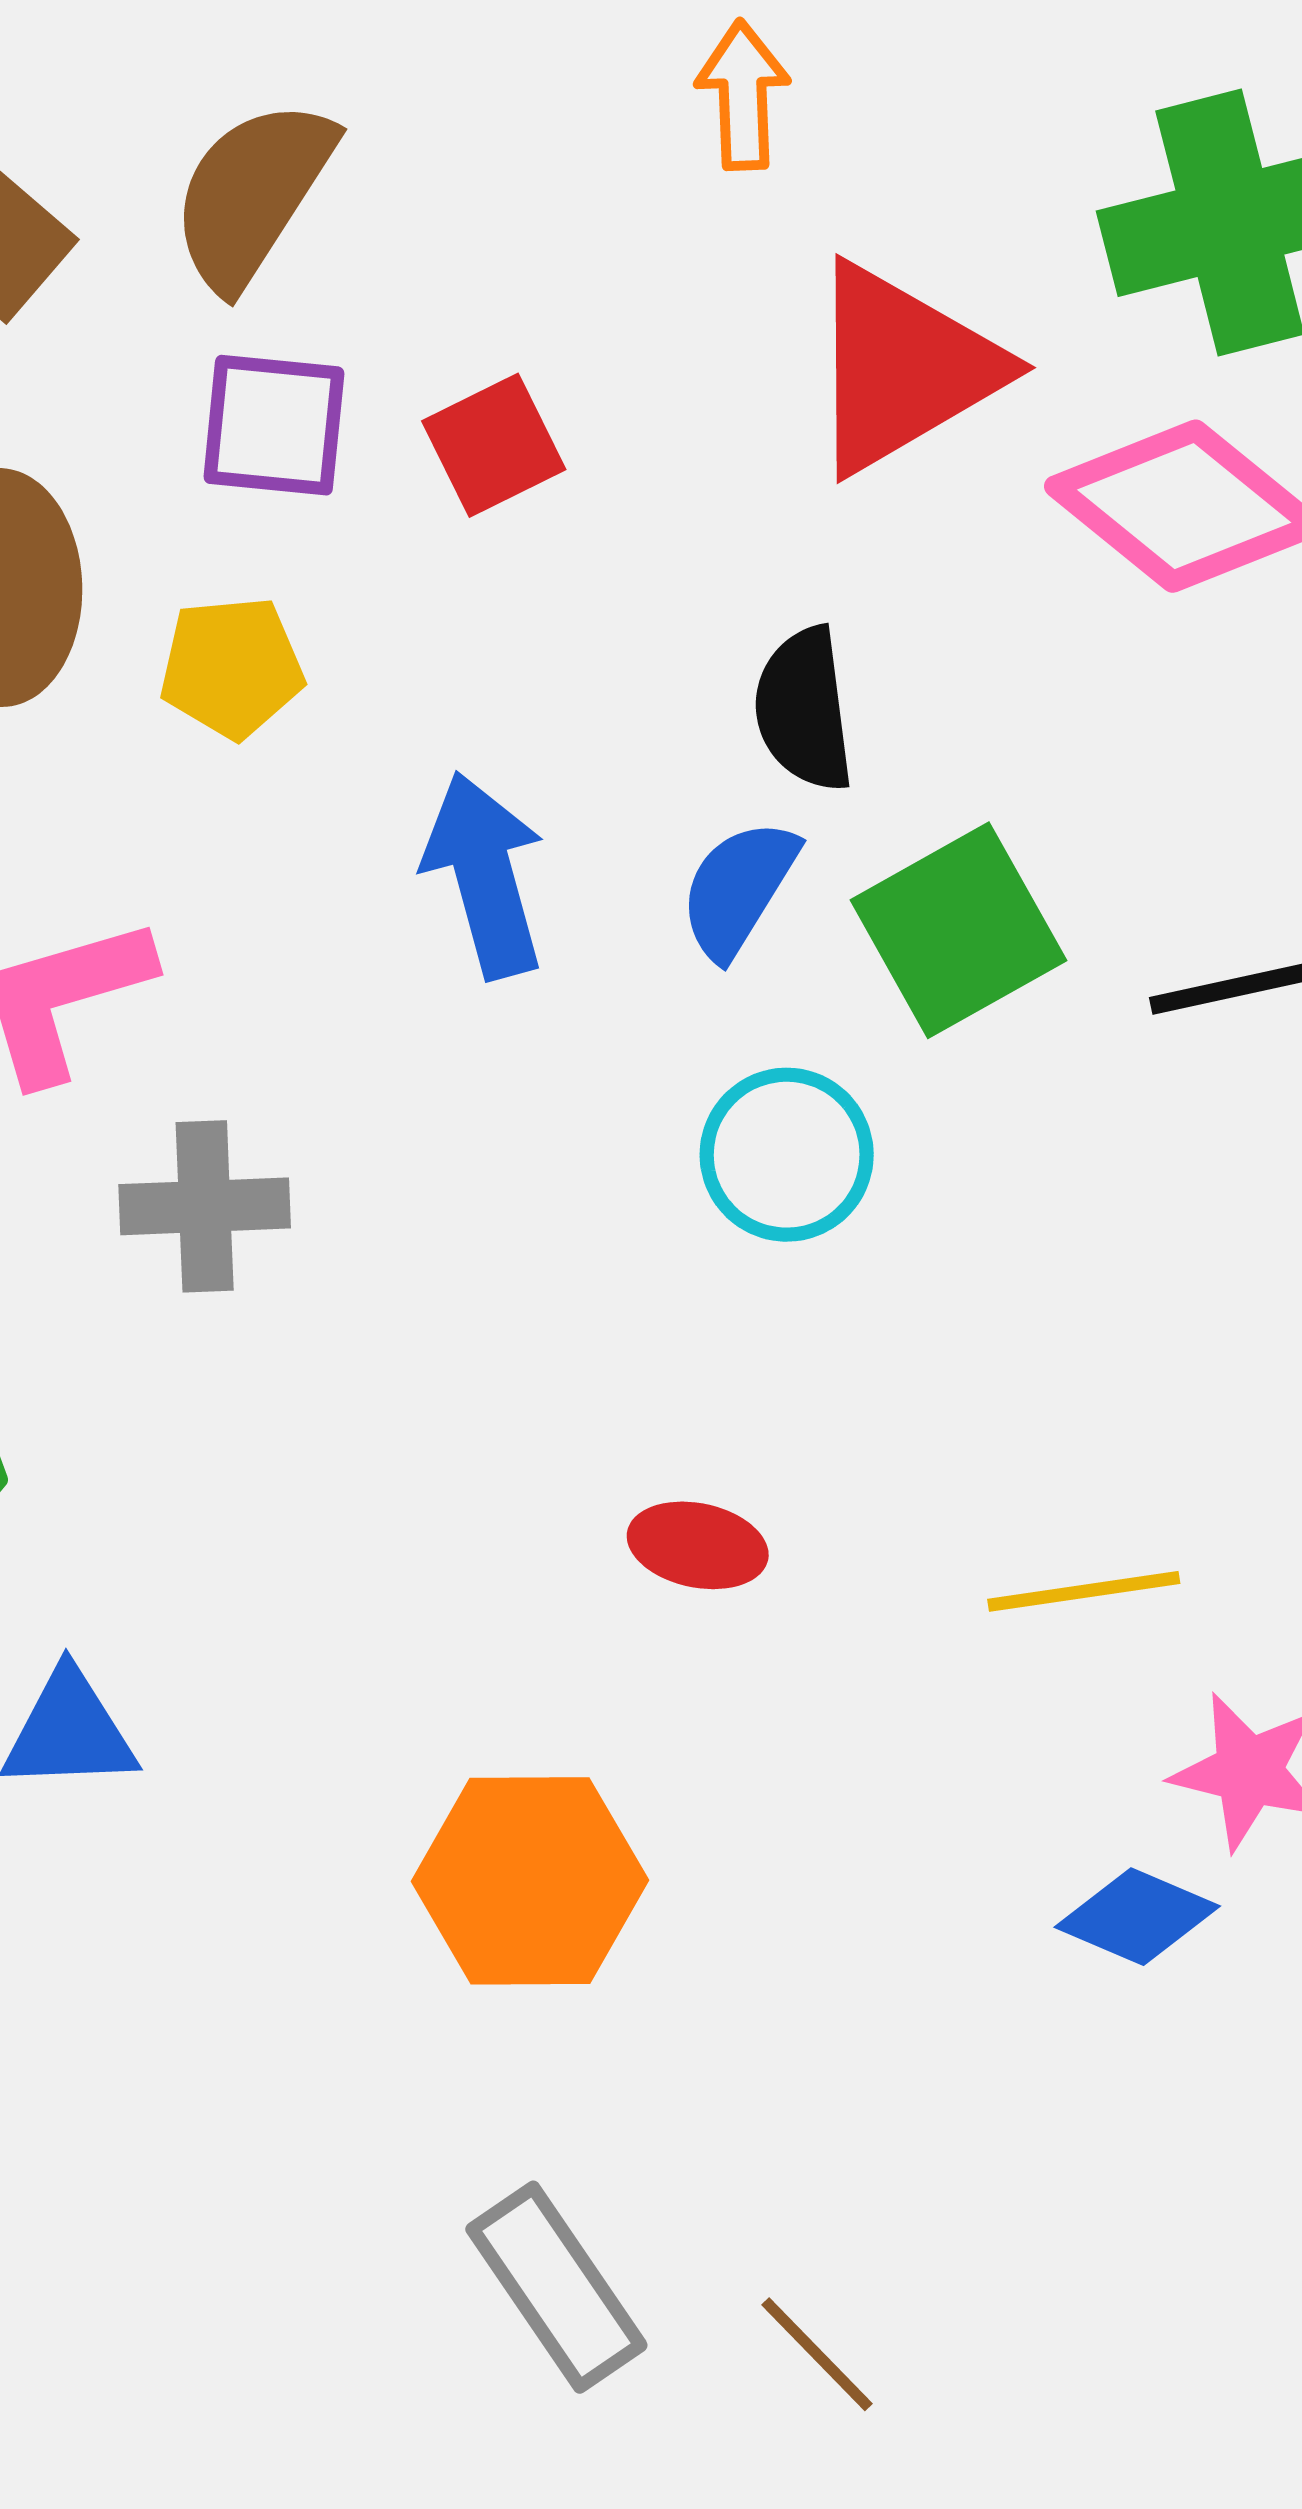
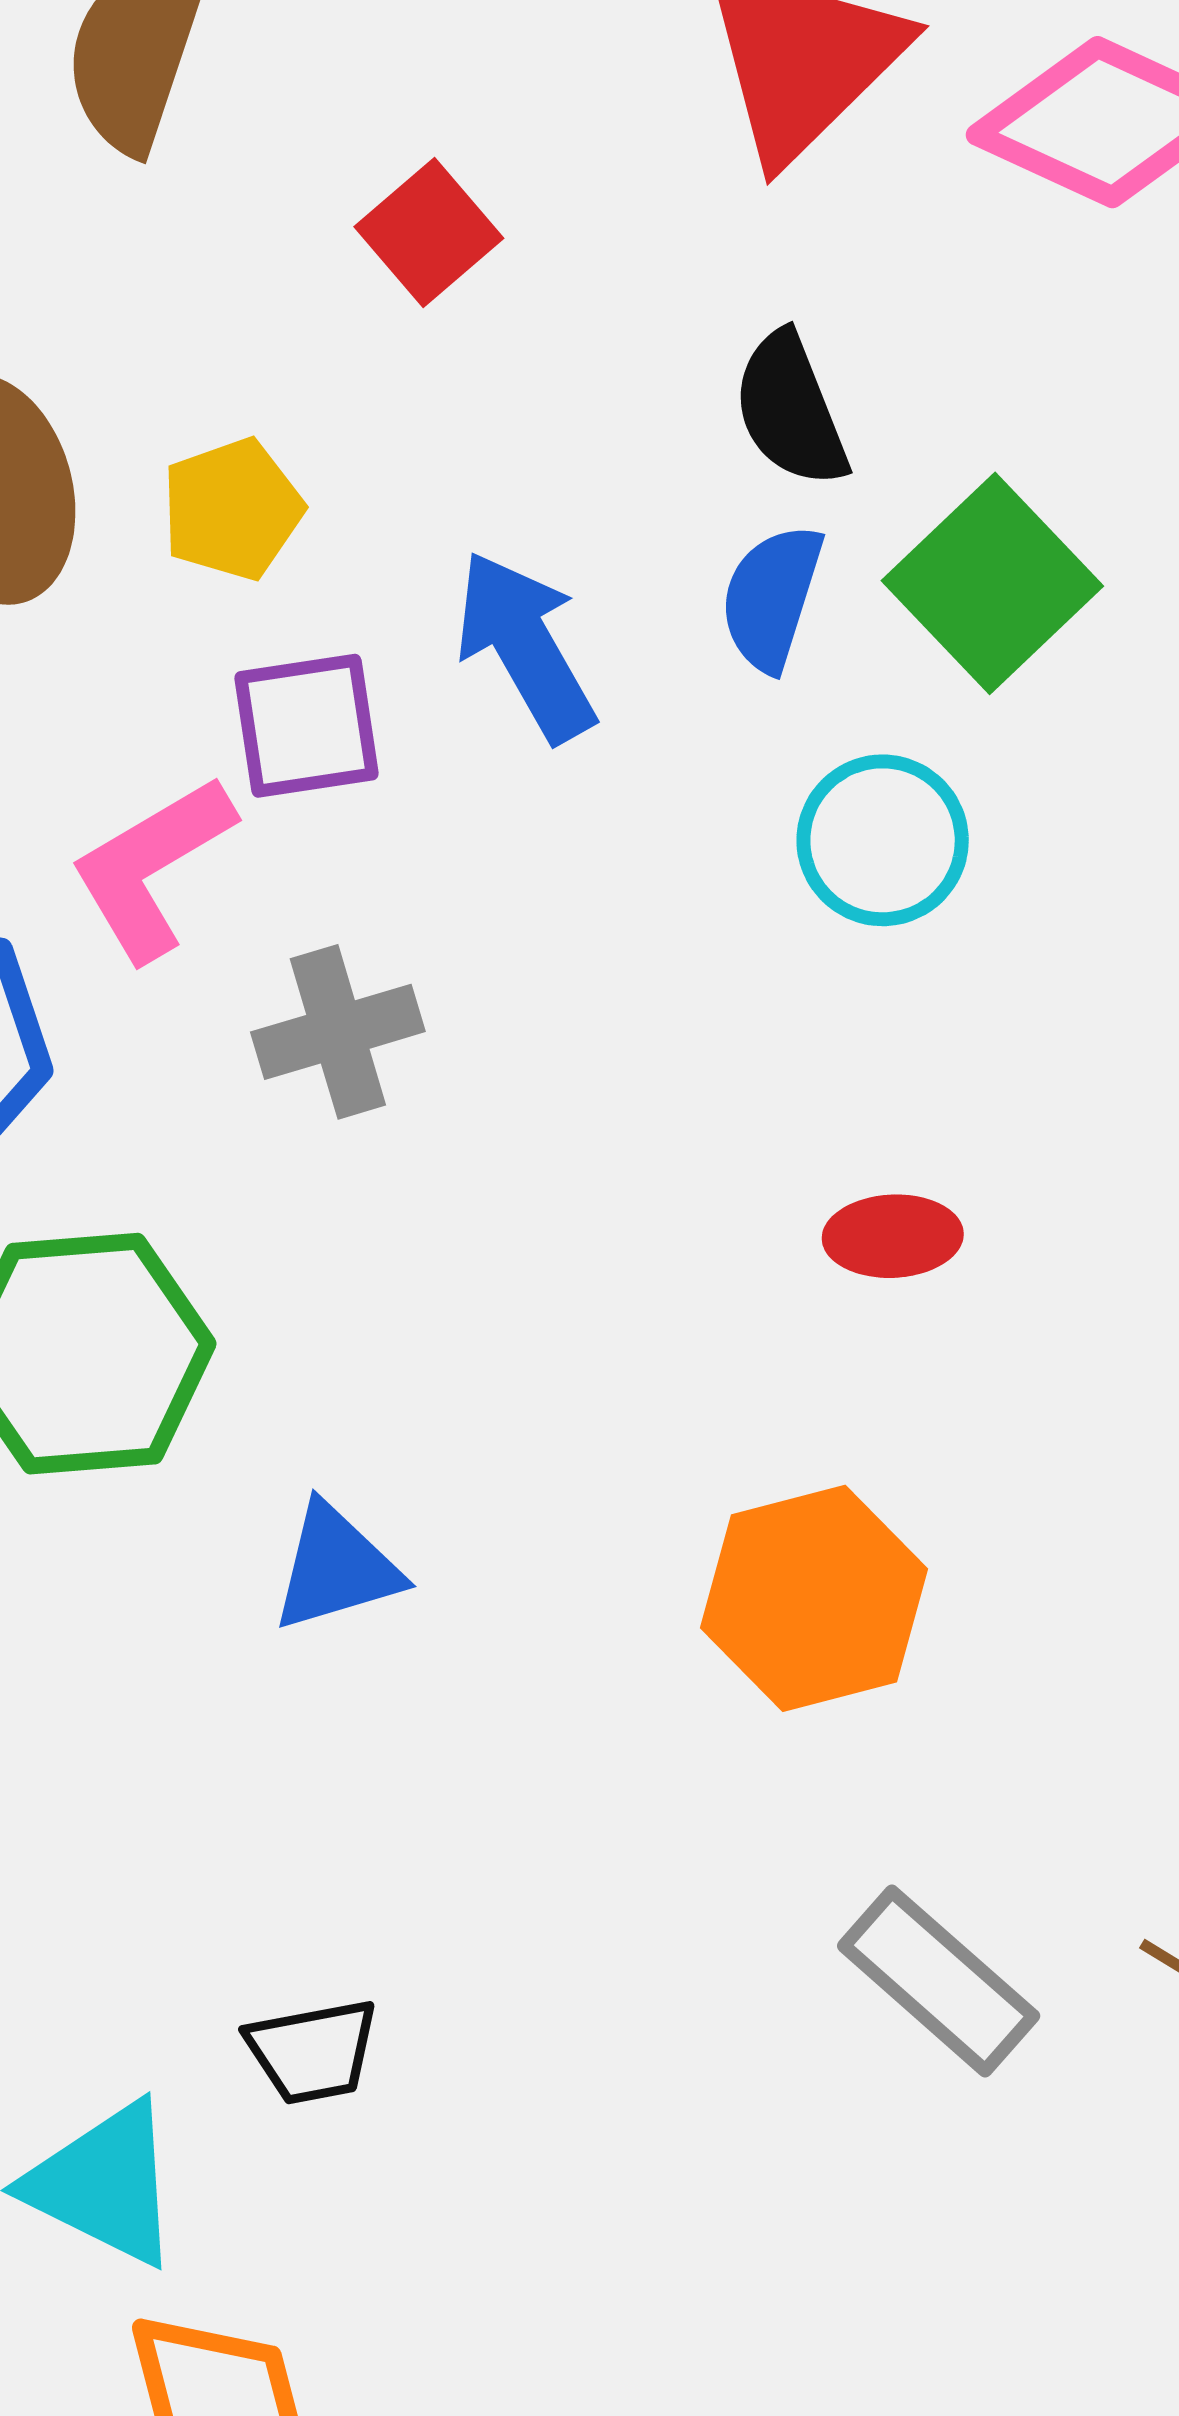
purple square: (274, 425) -> (306, 726), moved

